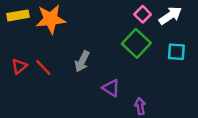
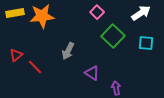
pink square: (143, 14) -> (97, 12), moved
red line: (43, 67) -> (35, 67), moved

